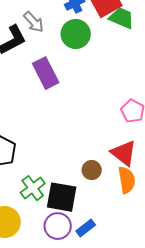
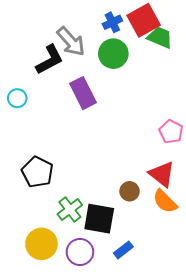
gray arrow: (34, 22) -> (71, 41), size x1.4
orange semicircle: (127, 180) -> (165, 201), turned 144
purple circle: (58, 226) -> (80, 252), moved

